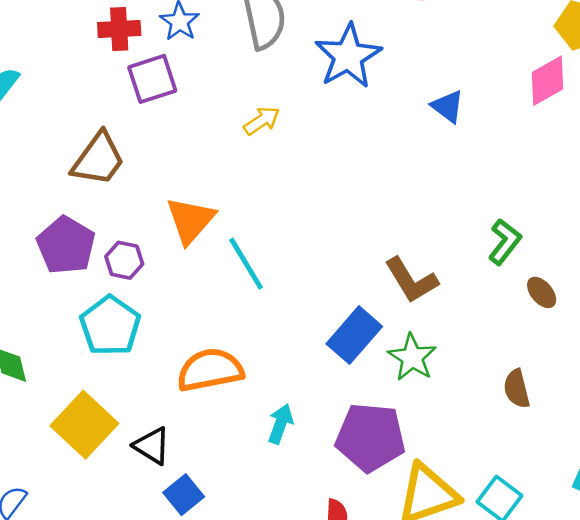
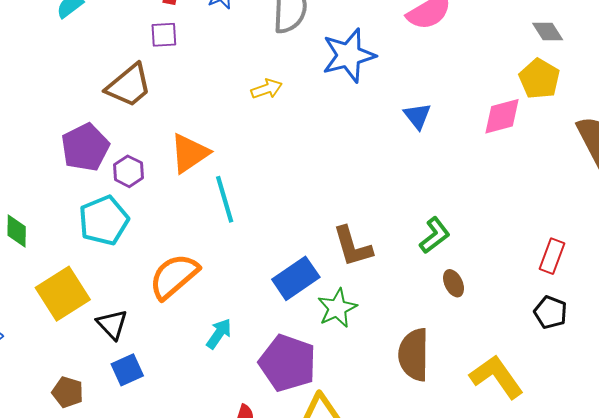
purple square: (152, 79) -> (164, 35), moved, size x0.7
orange semicircle: (210, 370) -> (174, 276), turned -44
brown semicircle: (517, 389) -> (414, 355), size x1.6

